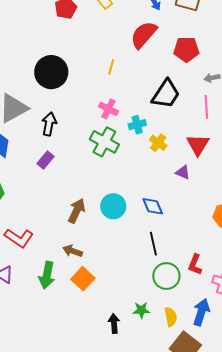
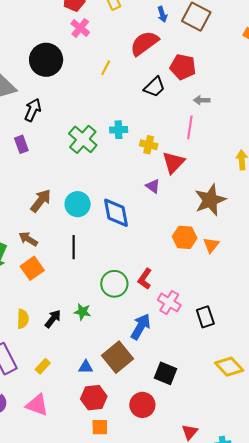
black trapezoid: (166, 94) -> (154, 87), moved, size x0.7
pink cross: (108, 109) -> (80, 28), moved
yellow cross: (158, 143) -> (149, 145), moved, turned -36
purple rectangle: (45, 160) -> (21, 144), turned -72
blue diamond: (153, 206) -> (116, 213), size x1.4
black line: (153, 244) -> (74, 247), moved
yellow semicircle: (171, 317) -> (23, 319), moved
black arrow: (114, 323) -> (53, 319), turned 30

